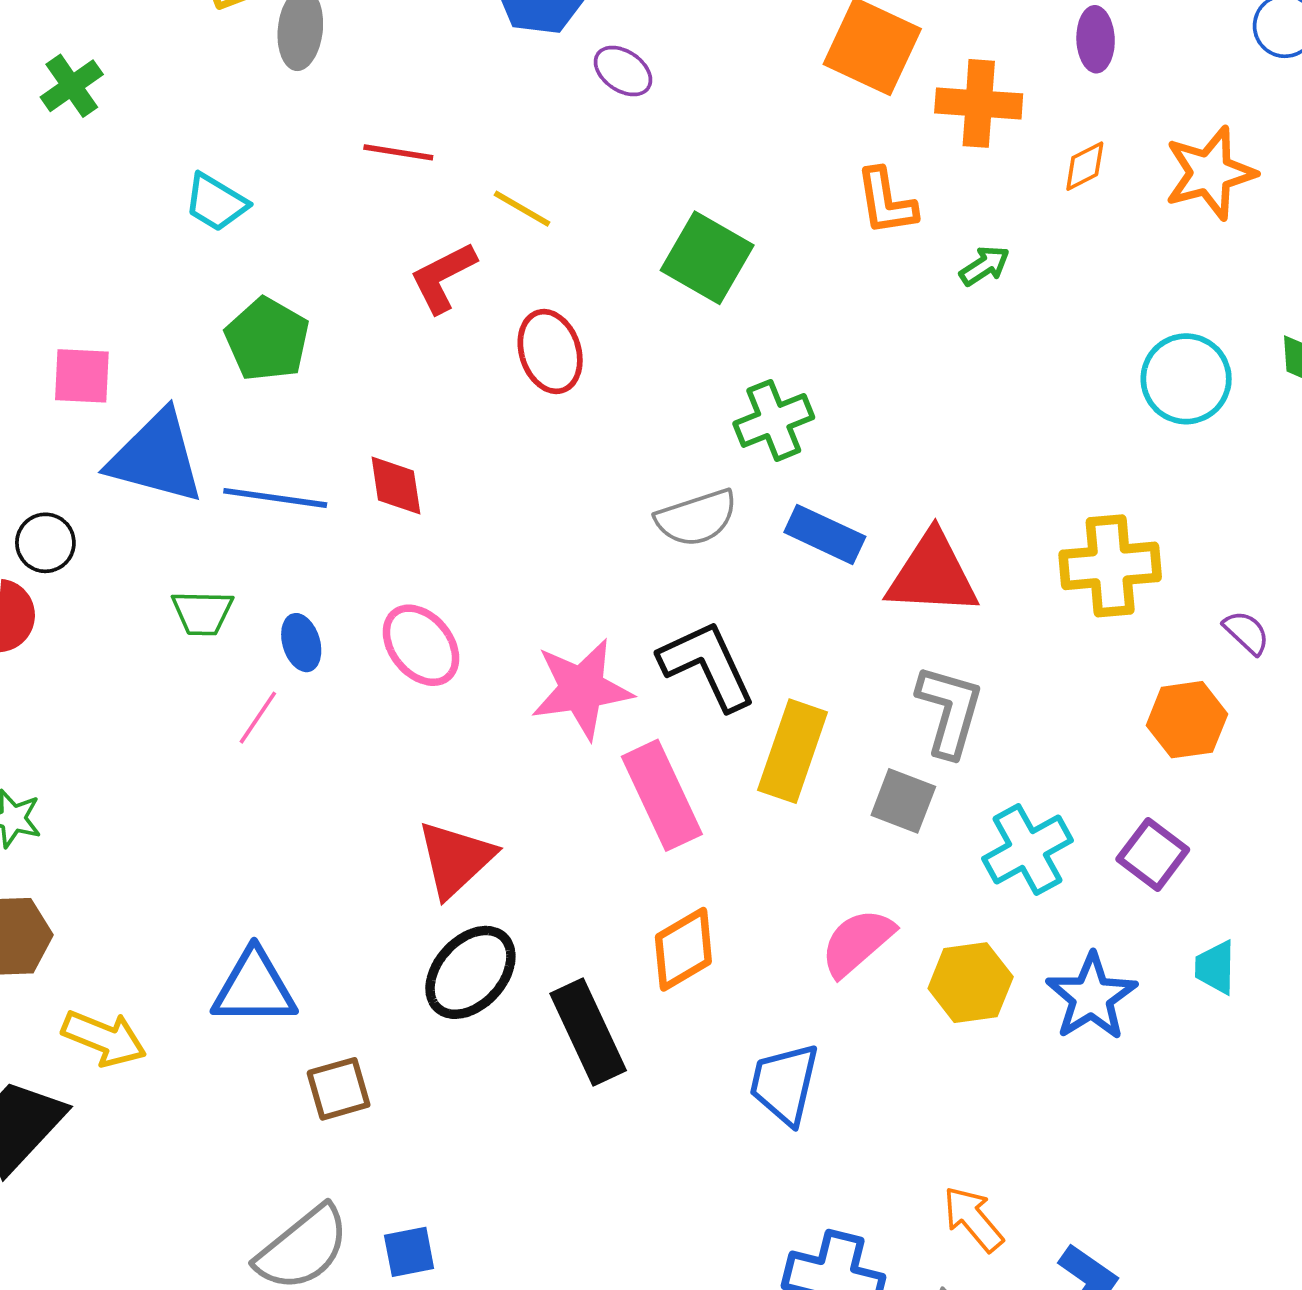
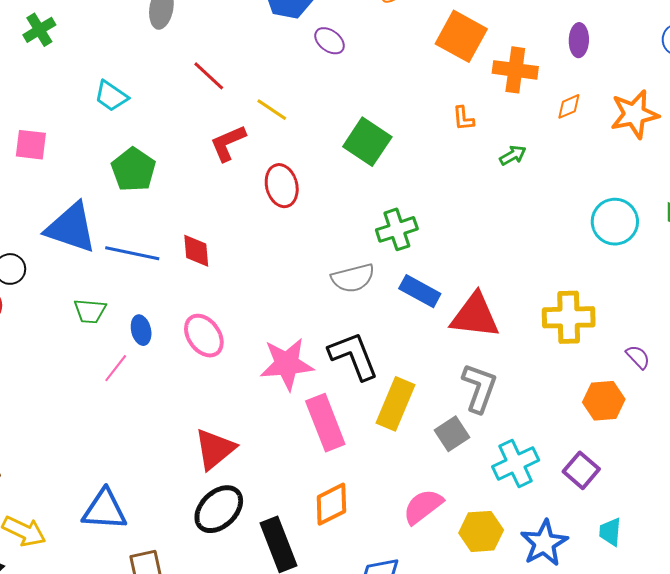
red line: (398, 152) -> (209, 76), turned 30
orange L-shape: (886, 202) -> (463, 118), size x0.7
pink square: (82, 376) -> (31, 145), moved
gray square: (903, 801) -> (452, 434), turned 32

